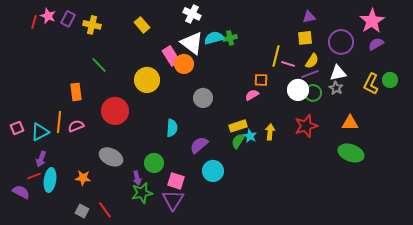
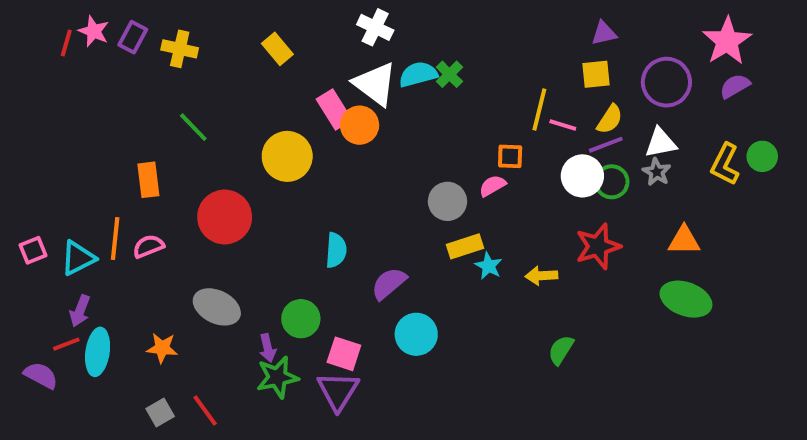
green cross: (230, 38) -> (449, 74), turned -32
gray circle: (203, 98) -> (447, 201), moved
yellow arrow: (270, 132) -> (541, 276), moved, turned -98
green semicircle: (238, 141) -> (561, 350), moved
gray square: (82, 211) -> (160, 412), turned 32

